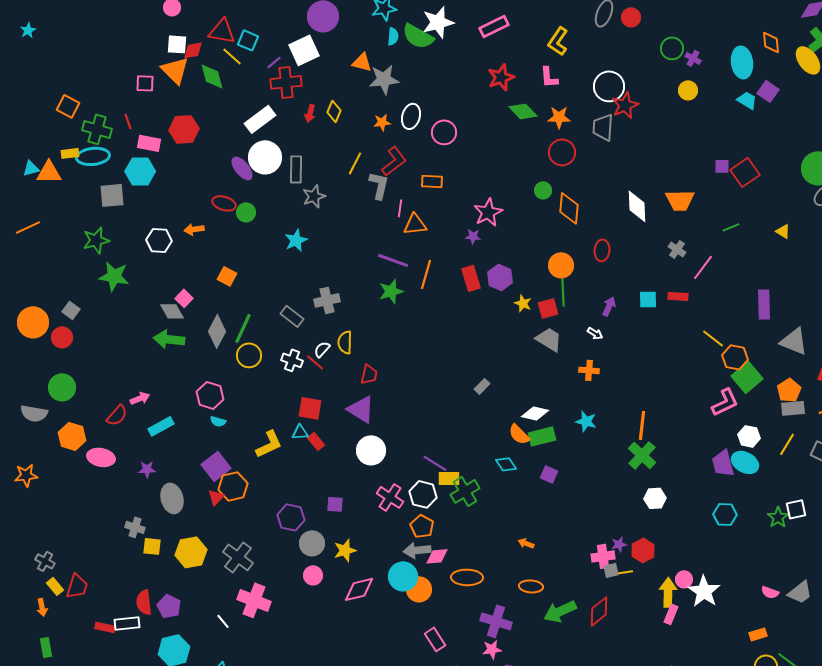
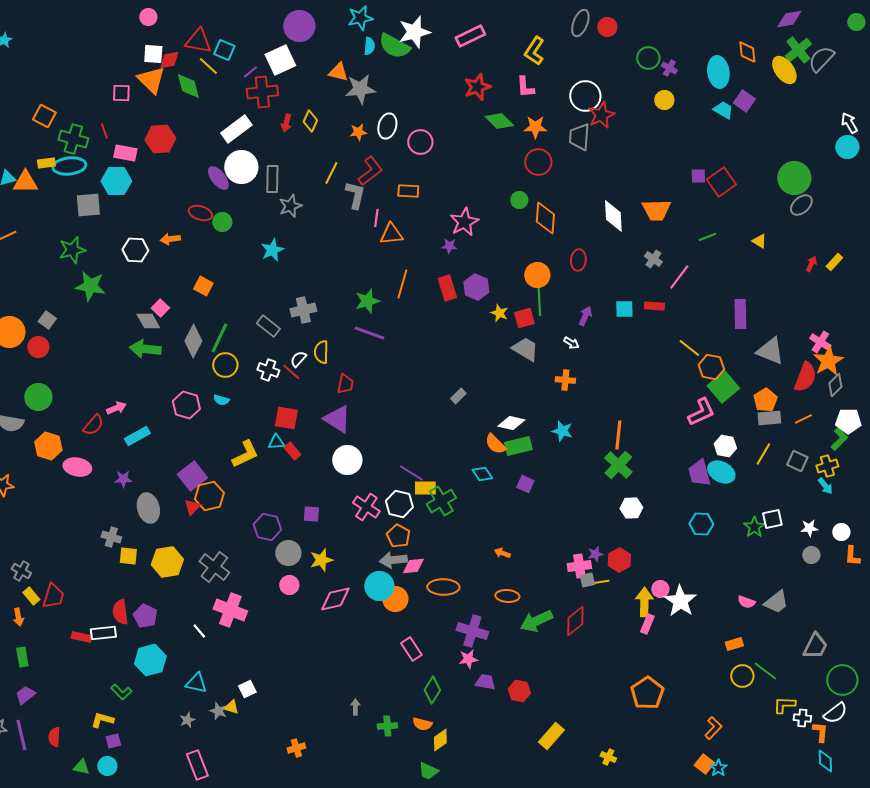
purple line: (393, 260) -> (369, 333), moved
cyan semicircle: (218, 421) -> (221, 400), moved

